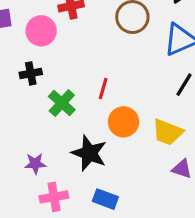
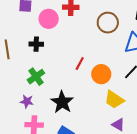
green cross: (62, 103) -> (36, 77), moved
orange circle: (124, 122) -> (101, 74), moved

